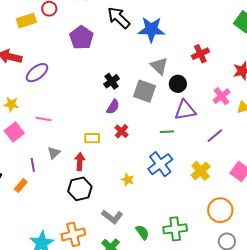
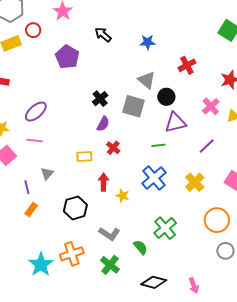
black arrow: (119, 18) -> (103, 35), size x0.7
blue star: (151, 29) -> (148, 42), moved, size x0.6
purple ellipse: (37, 73) -> (36, 112), moved
red arrow: (80, 162) -> (103, 182), moved
orange rectangle: (21, 185) -> (31, 209), moved
green cross: (175, 229) -> (165, 228), moved, turned -30

